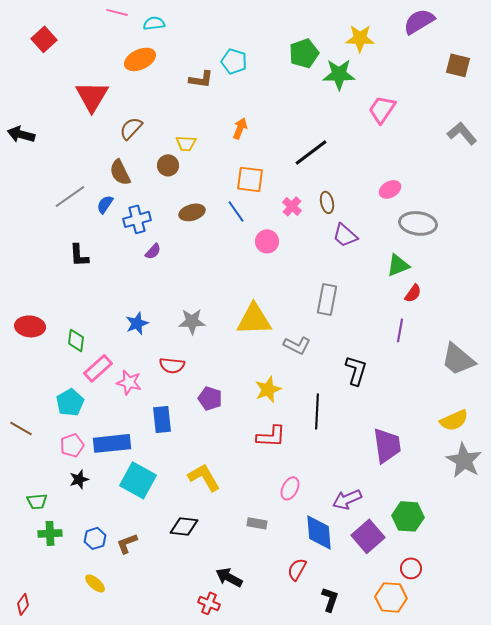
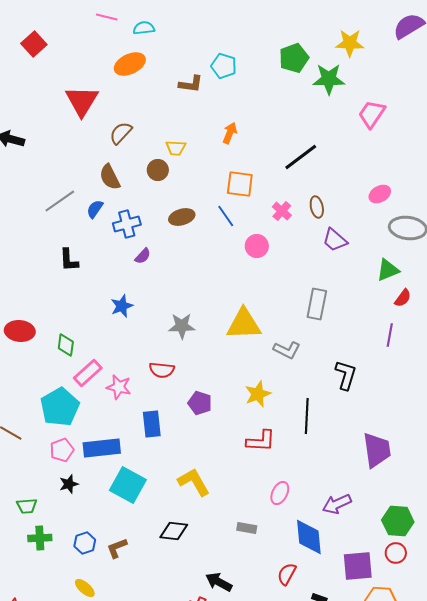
blue star: (137, 323) -> (122, 306), moved
cyan pentagon: (70, 402) -> (60, 407), size x1.4
purple square: (368, 536) -> (358, 566), moved, turned 36
red circle: (411, 568) -> (396, 553), moved

